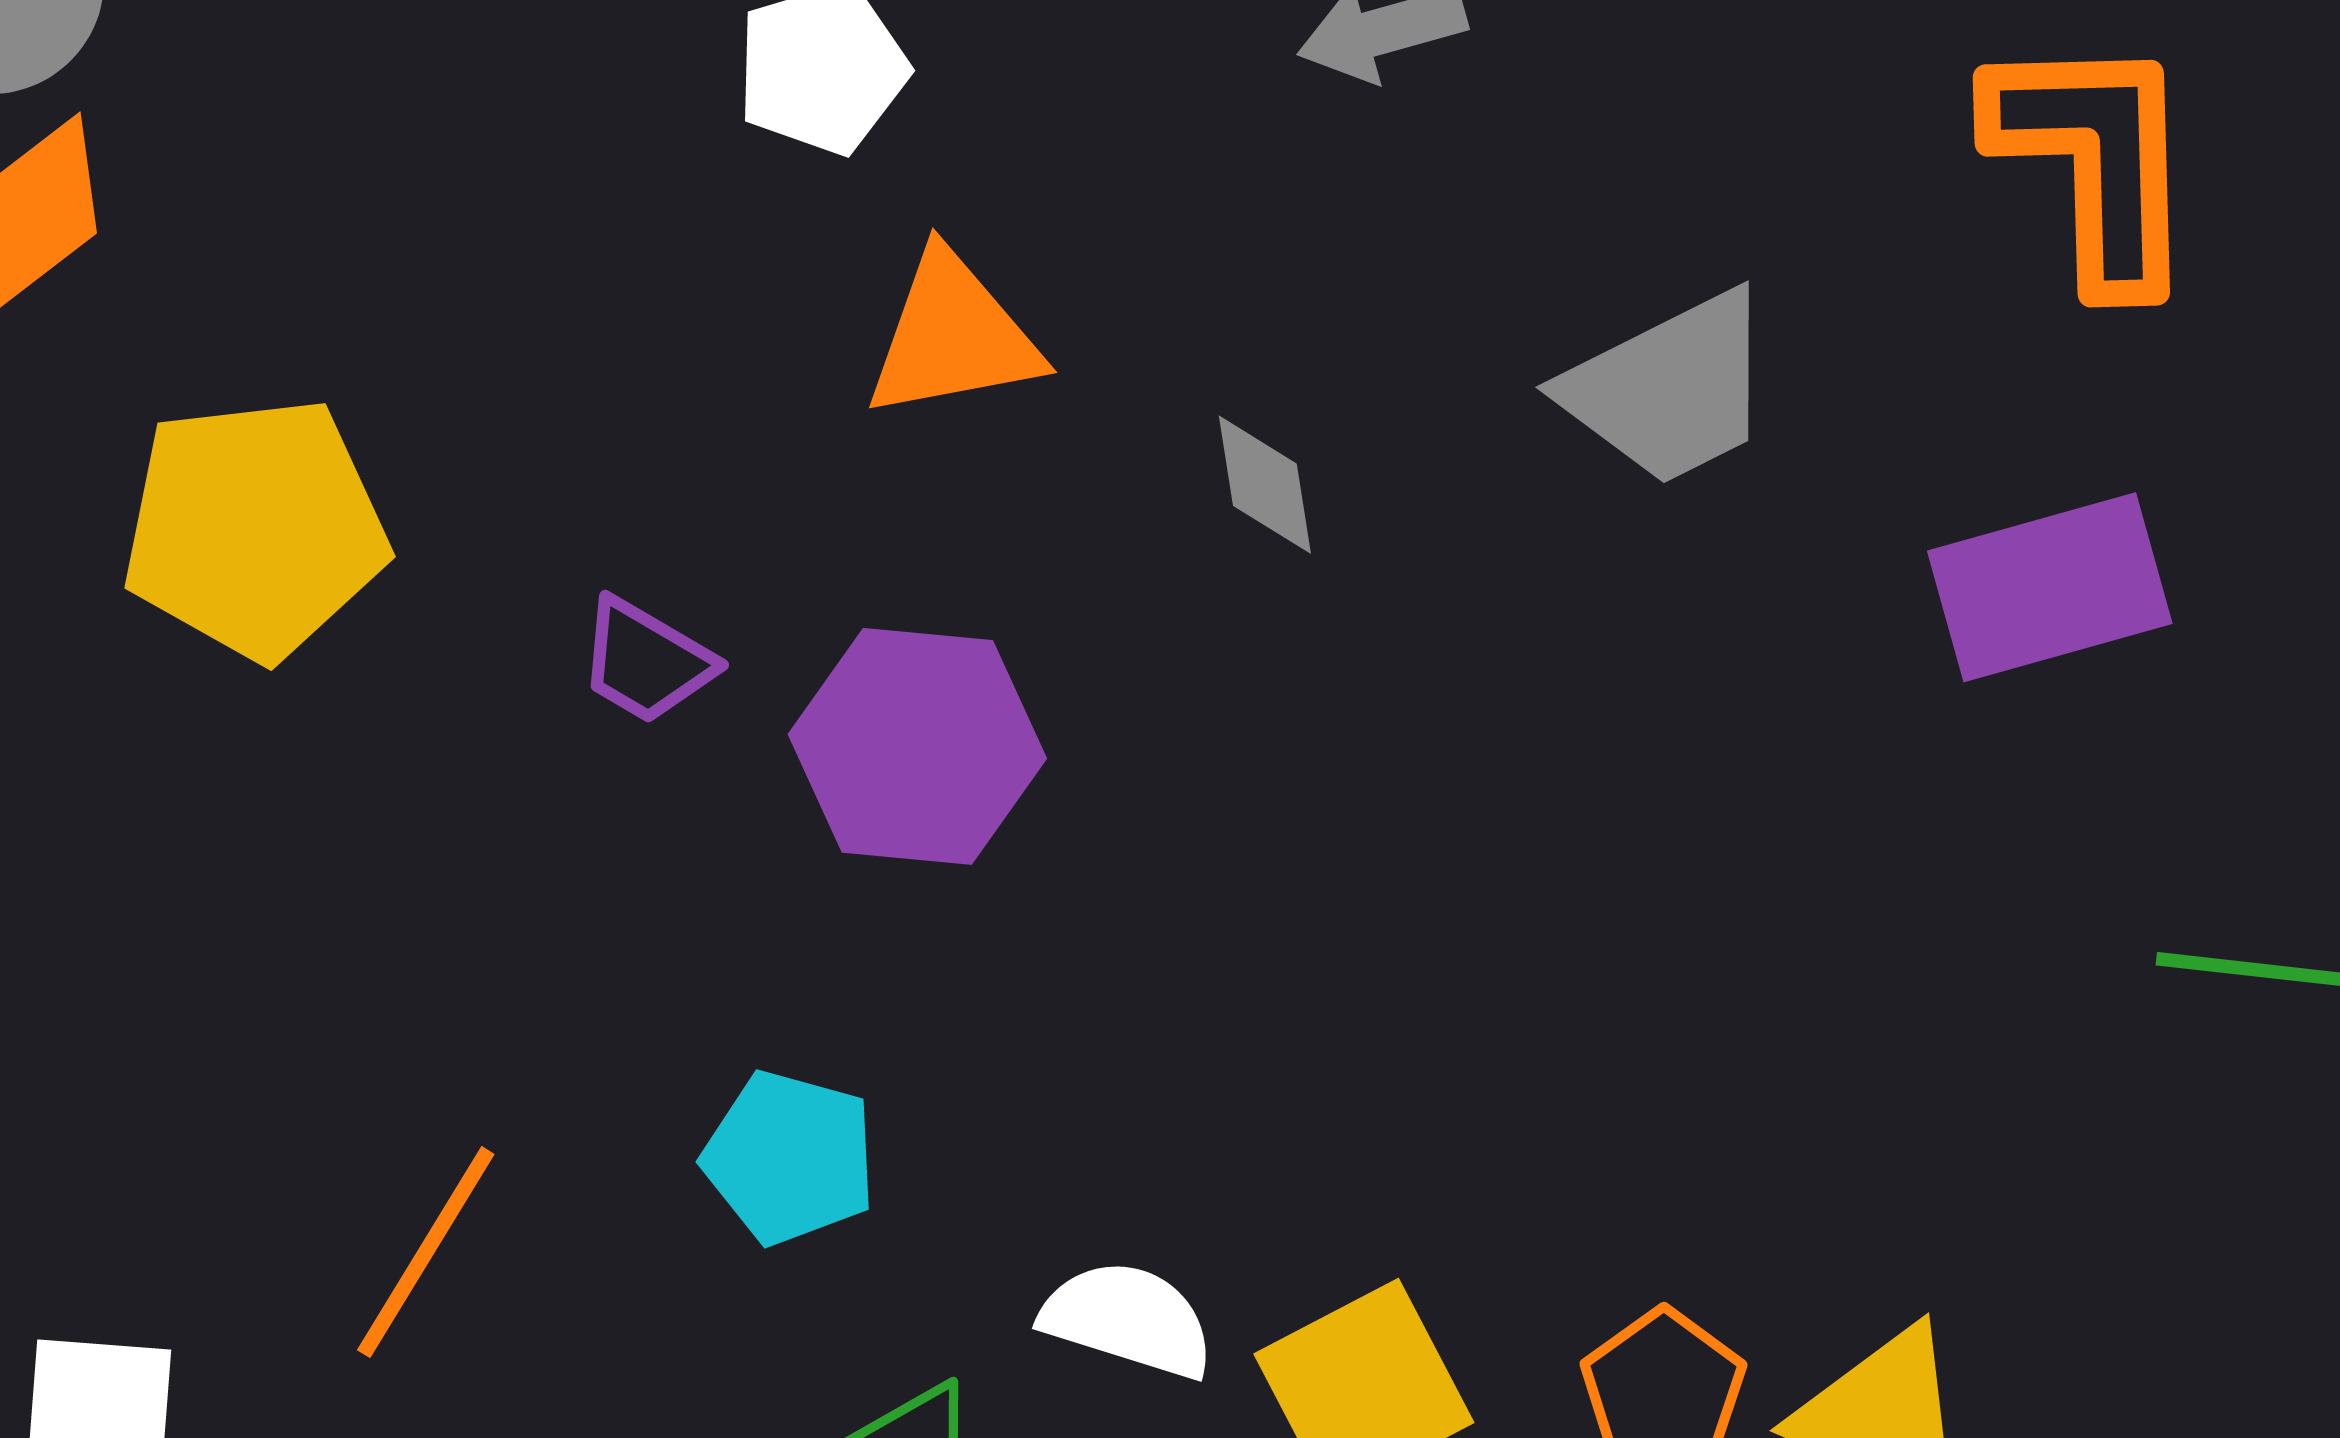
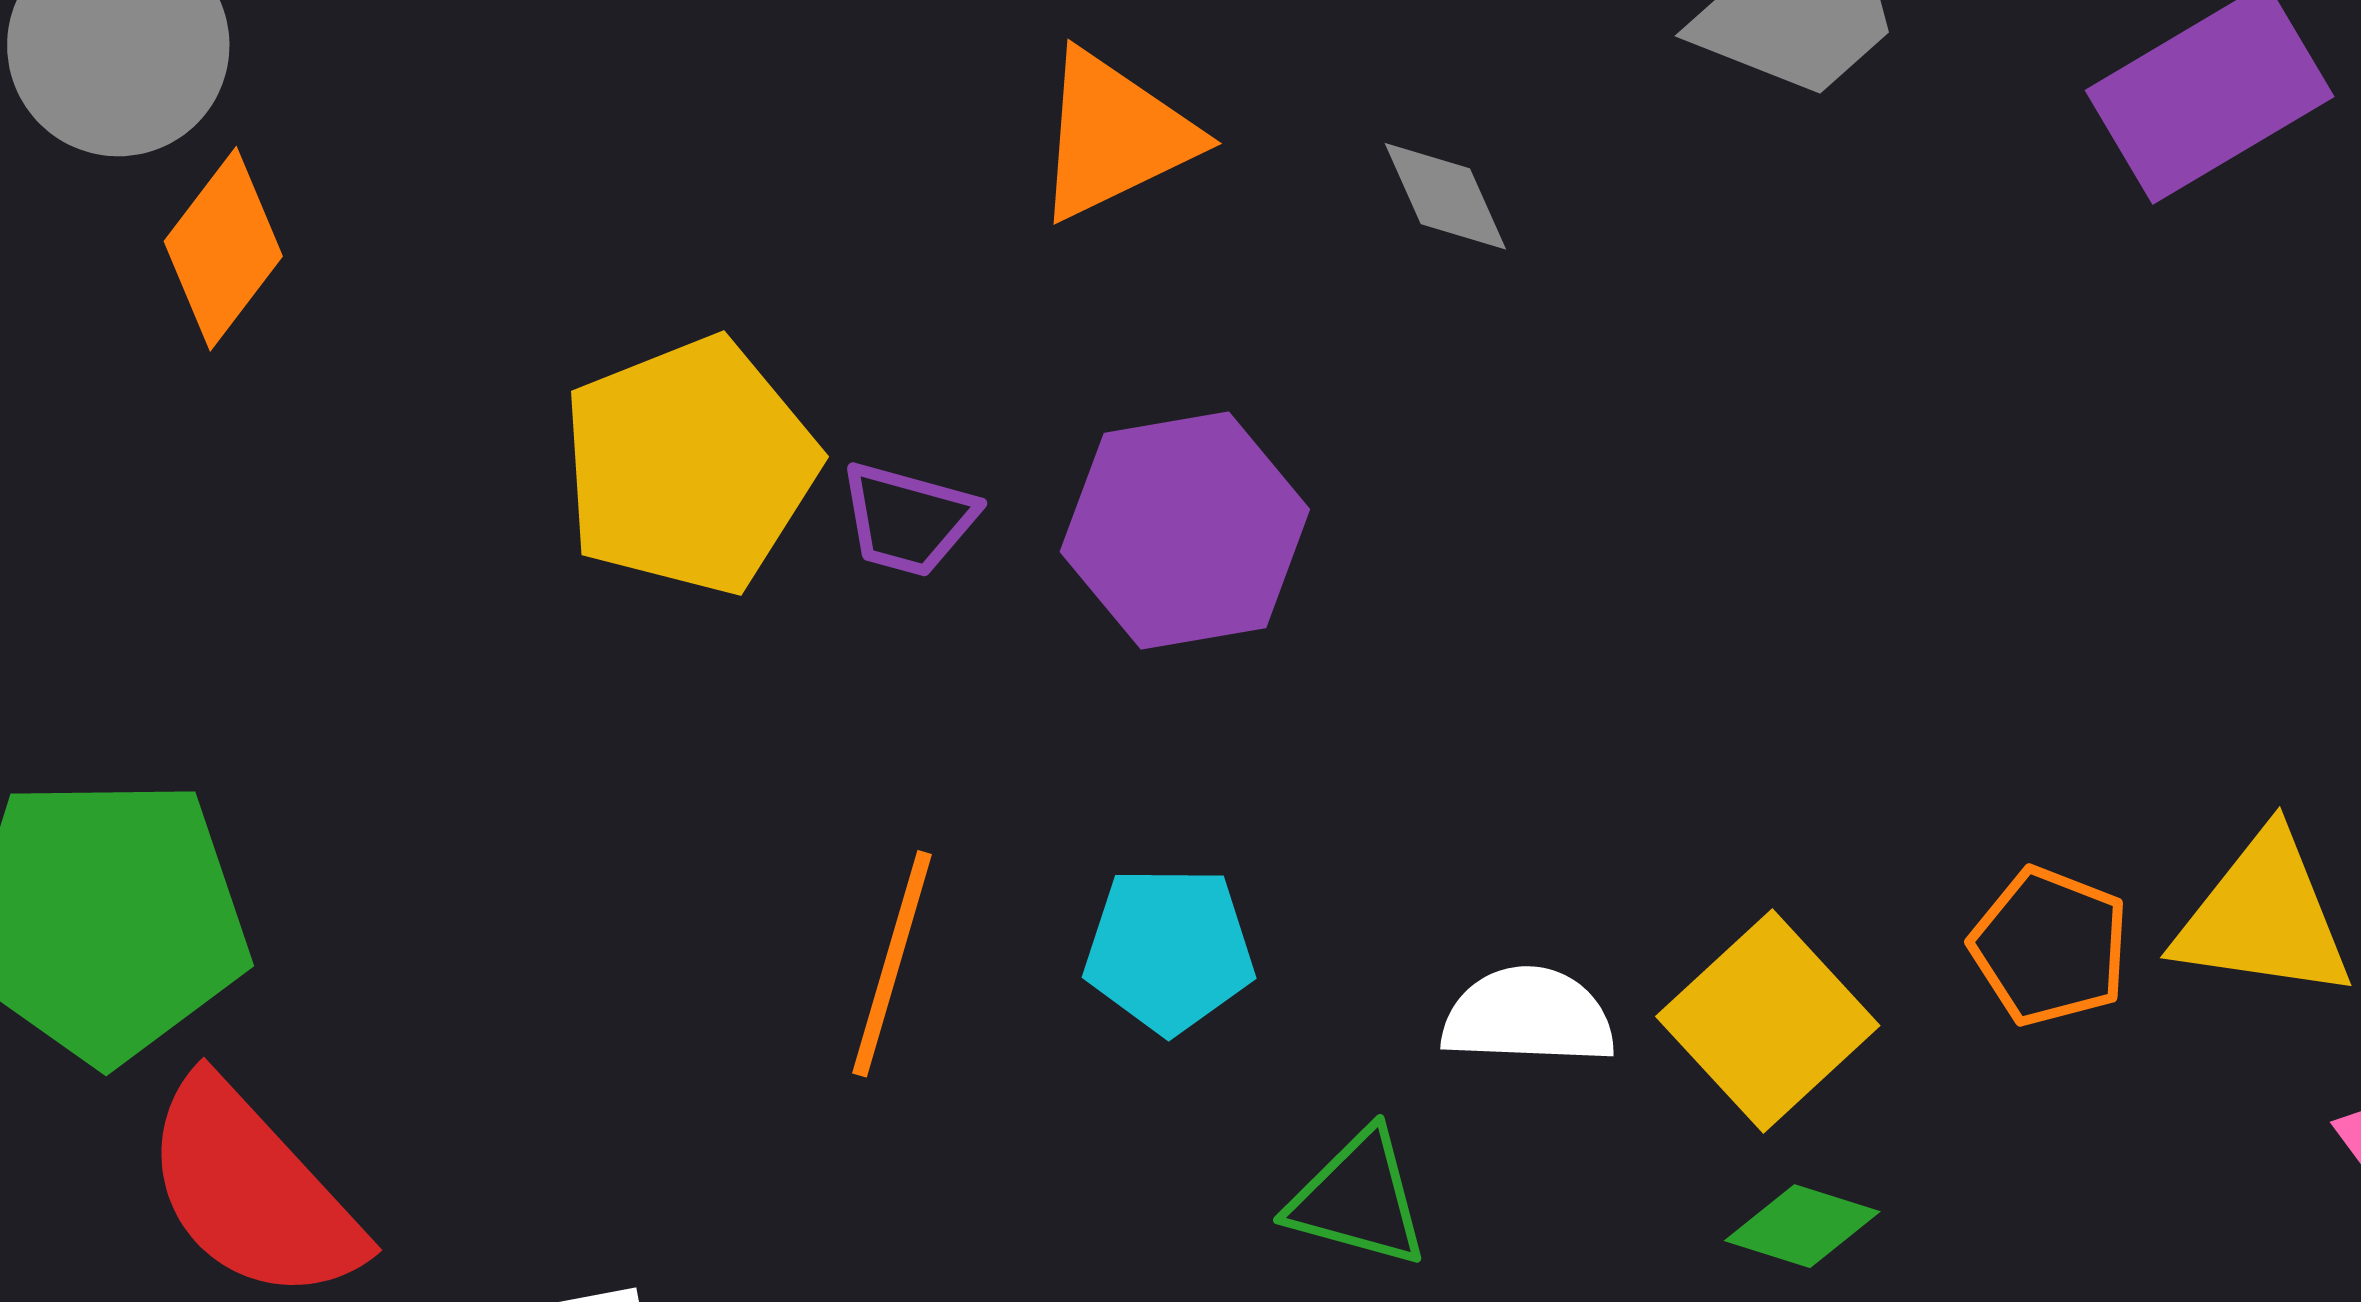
yellow pentagon: (255, 528) -> (689, 466), moved
orange line: (426, 1252) -> (892, 964), moved

